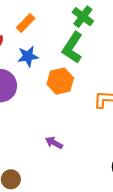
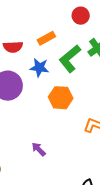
green L-shape: (72, 48) -> (70, 59), moved

